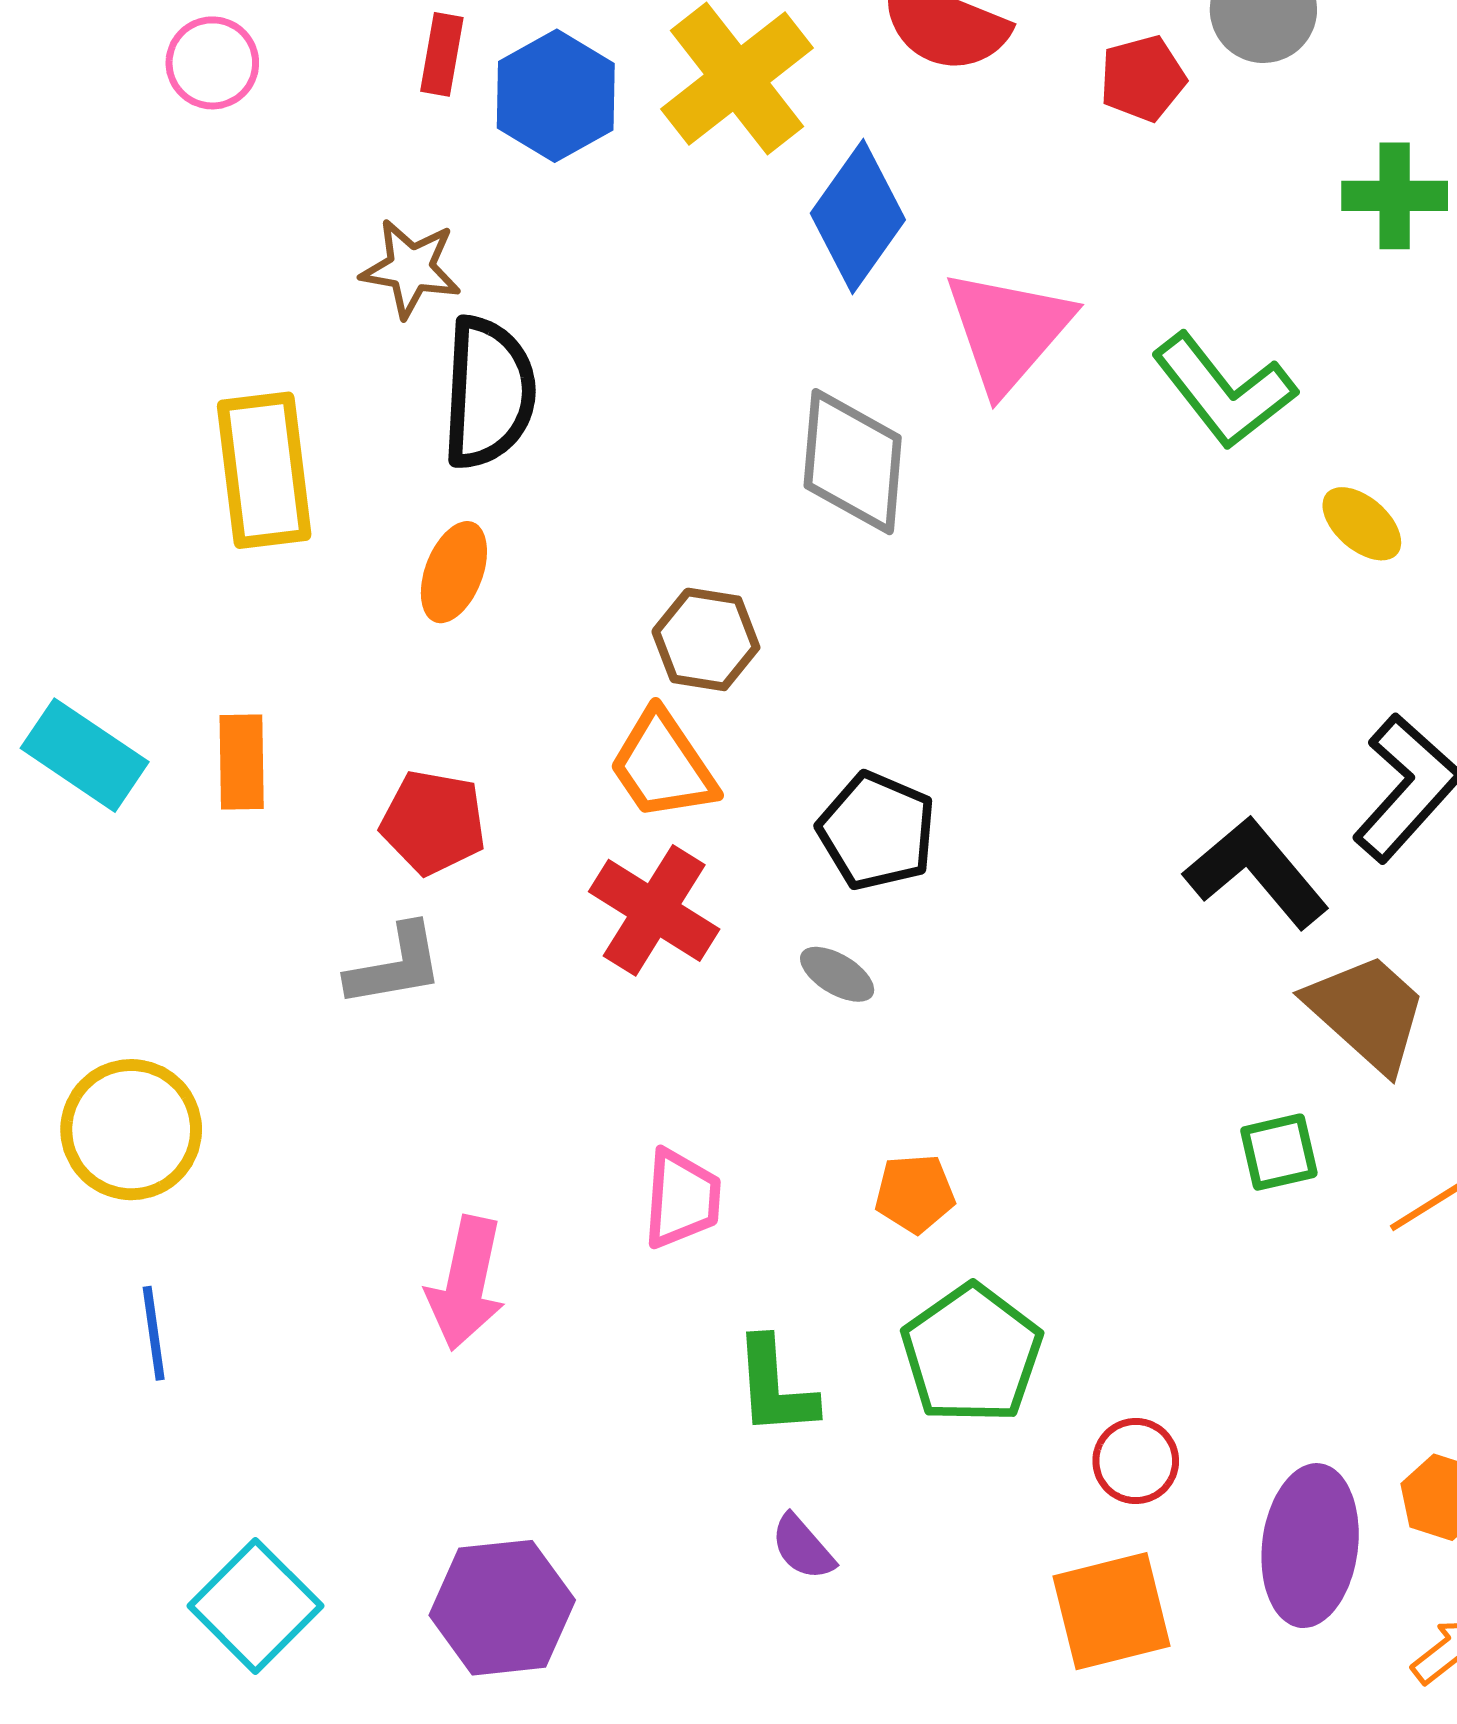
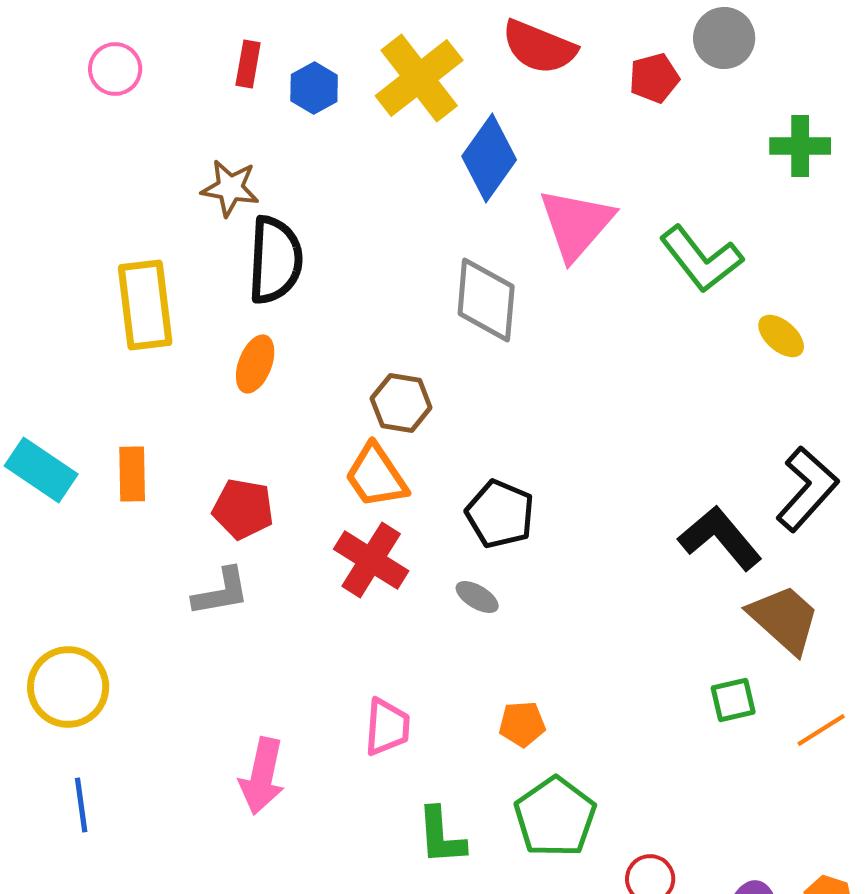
blue hexagon: (556, 96) -> (314, 88), size x0.7

